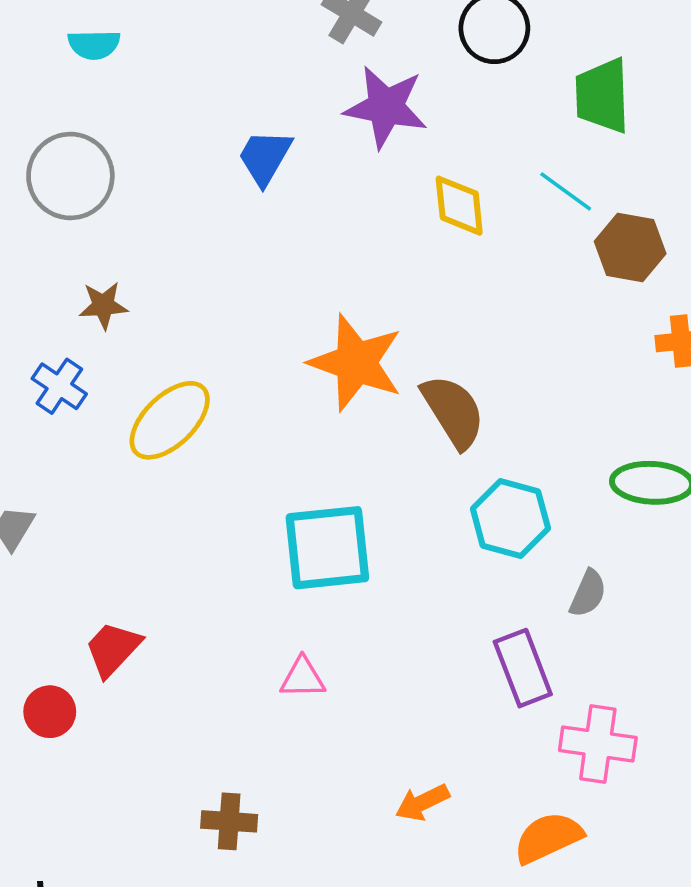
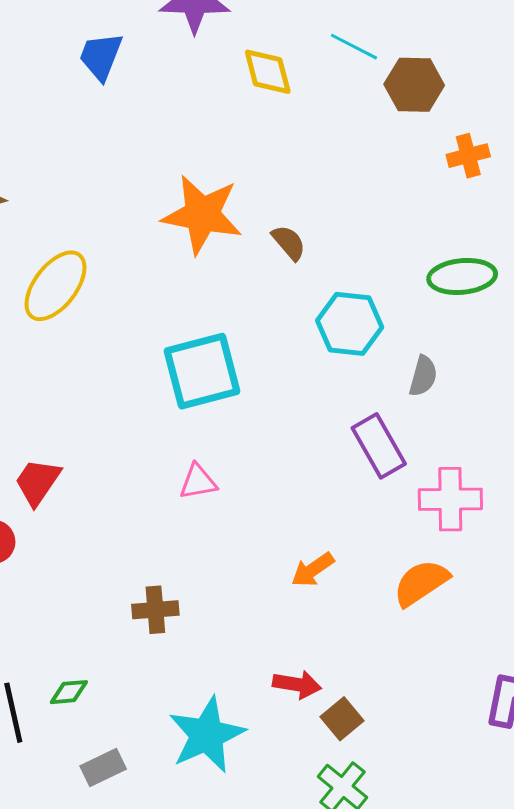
brown semicircle: (453, 411) -> (289, 243), size x0.6

